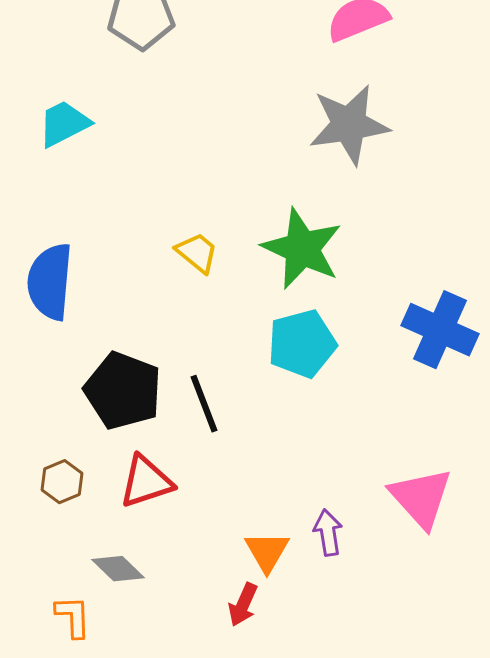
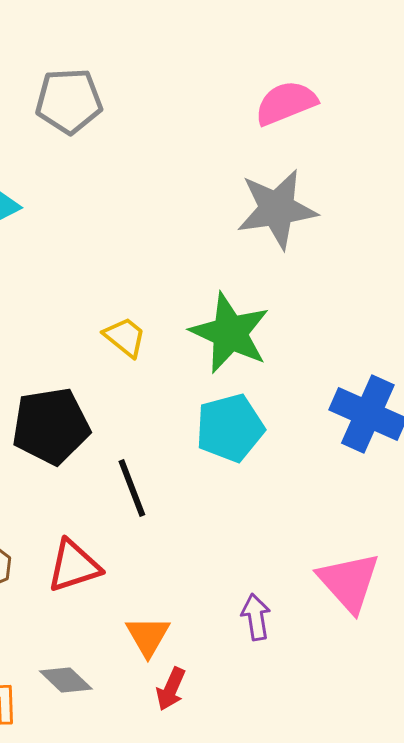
black pentagon: (123, 391) -> (51, 426), moved, turned -30
orange triangle: (267, 552) -> (148, 636), moved
gray diamond: (118, 569) -> (66, 680), moved

